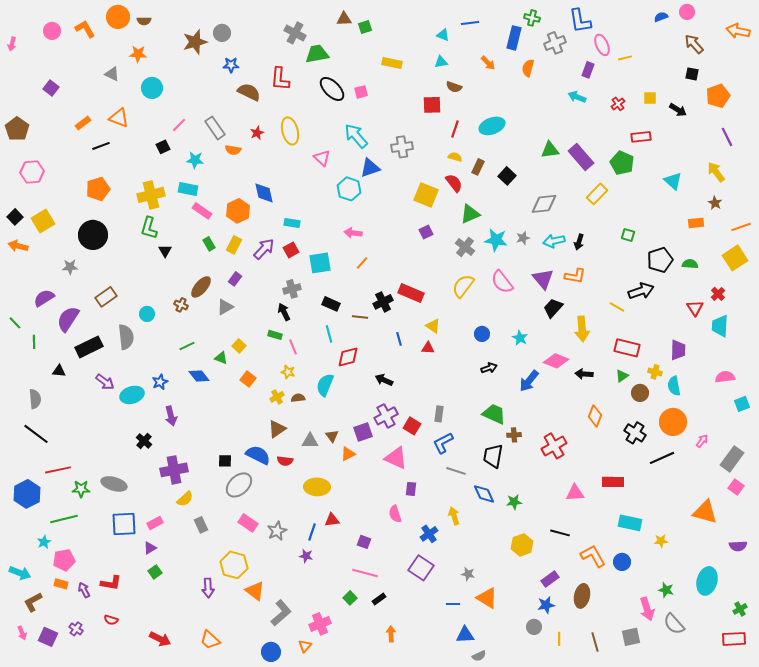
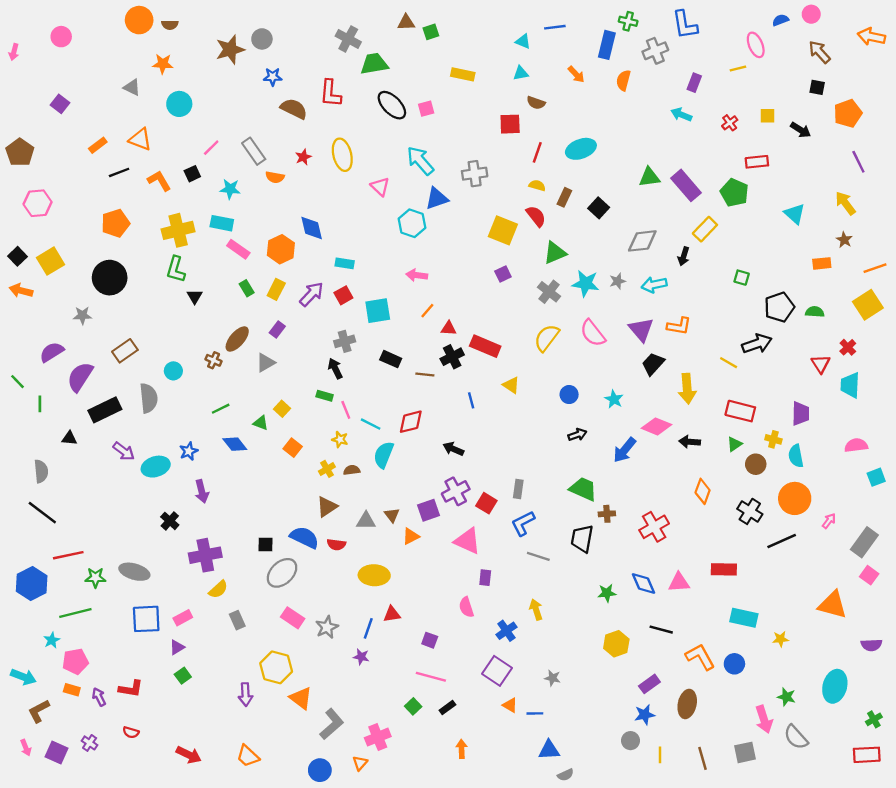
orange L-shape: (85, 29) -> (159, 181), moved
pink ellipse: (602, 45) -> (756, 45), moved
black arrow: (579, 242) -> (684, 256), moved
cyan line: (329, 334) -> (371, 424), moved, turned -48
red triangle: (428, 348) -> (449, 328), moved
blue diamond: (484, 494) -> (643, 584), moved
orange triangle: (487, 598) -> (510, 705), moved, size x0.6

